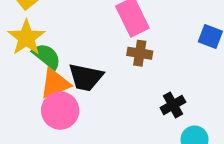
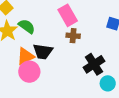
green semicircle: (47, 56) -> (27, 26), moved
black cross: (173, 105) -> (94, 64), size x1.5

